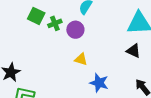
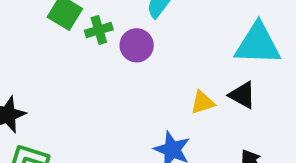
yellow triangle: (81, 59) -> (203, 102), moved, turned -40

